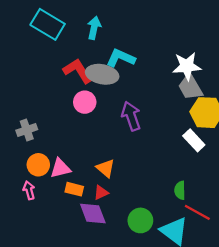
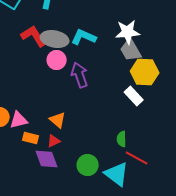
cyan L-shape: (121, 58) -> (84, 37), moved
pink circle: (85, 102) -> (57, 60), moved

